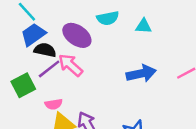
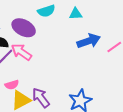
blue arrow: (141, 73) -> (89, 41), moved

